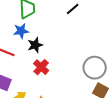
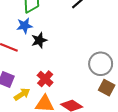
red cross: (41, 67) -> (45, 79), moved

